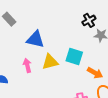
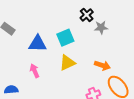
cyan square: (74, 57) -> (65, 38), moved, turned -30
yellow triangle: (50, 62) -> (67, 63), moved

